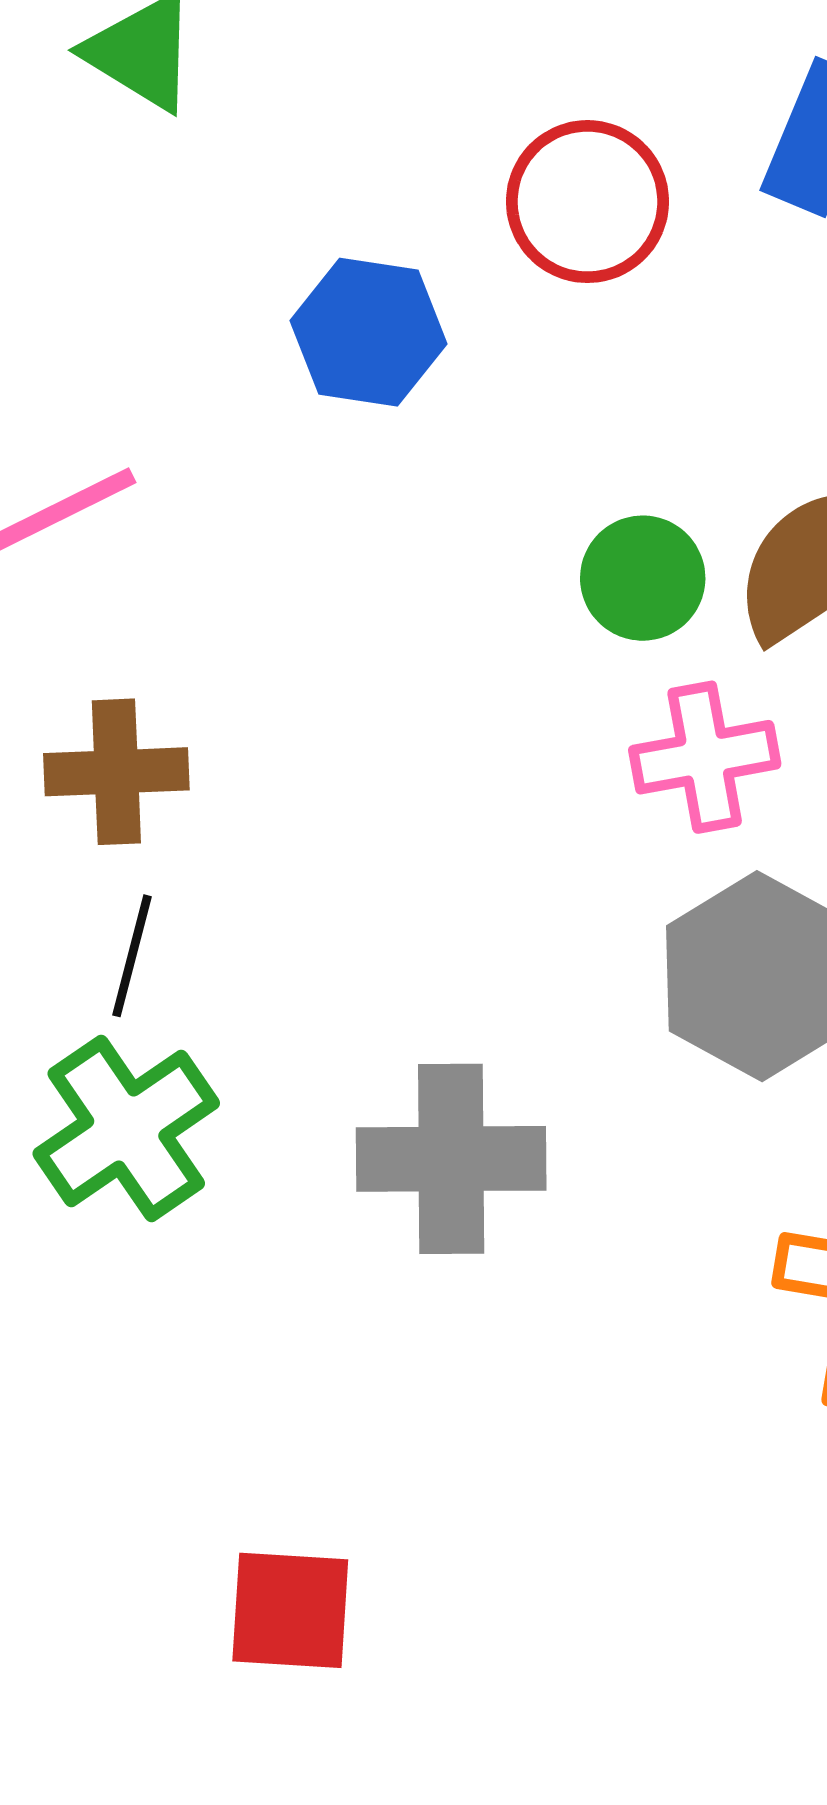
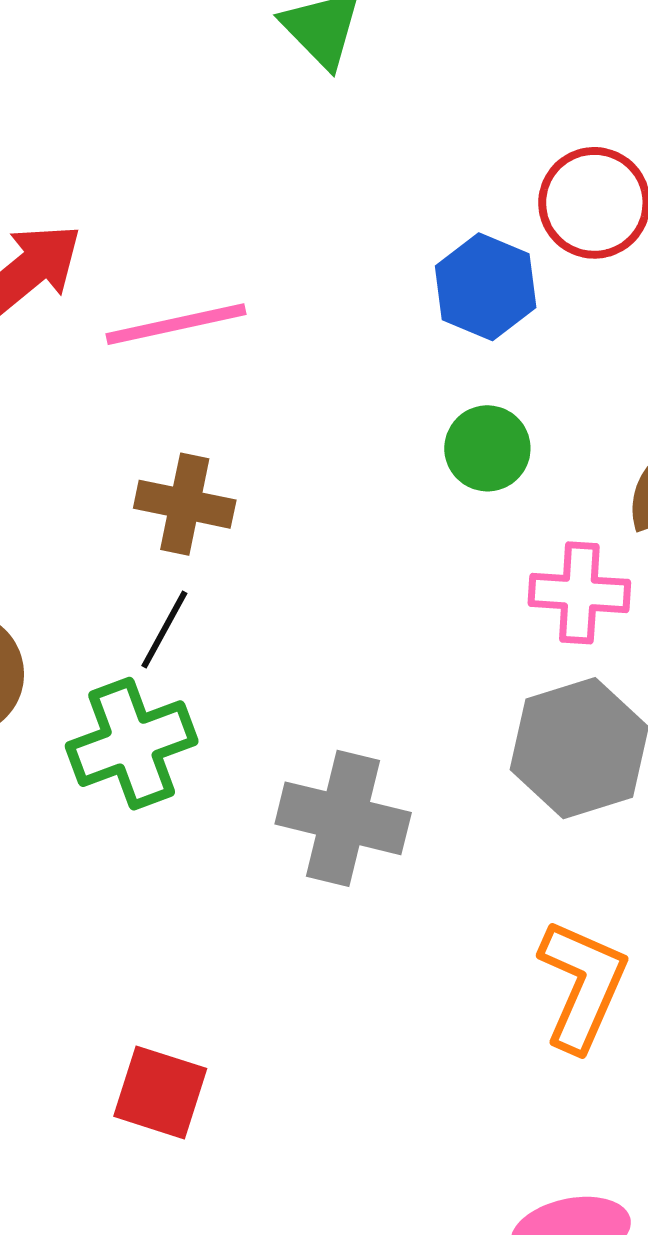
blue hexagon: (368, 332) -> (486, 287), moved
green circle: (643, 578) -> (487, 448), moved

